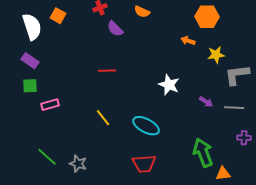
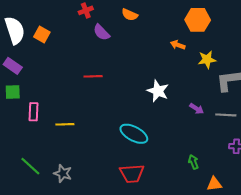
orange square: (58, 16) -> (42, 34), moved
pink rectangle: (50, 105) -> (34, 112), turned -72
yellow line: (103, 118) -> (65, 124), moved, turned -54
green arrow: (203, 153) -> (193, 162), size x0.5

